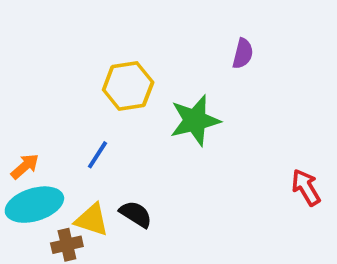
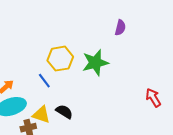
yellow hexagon: (128, 86) -> (60, 59), moved
blue line: (97, 155) -> (44, 81), turned -70

